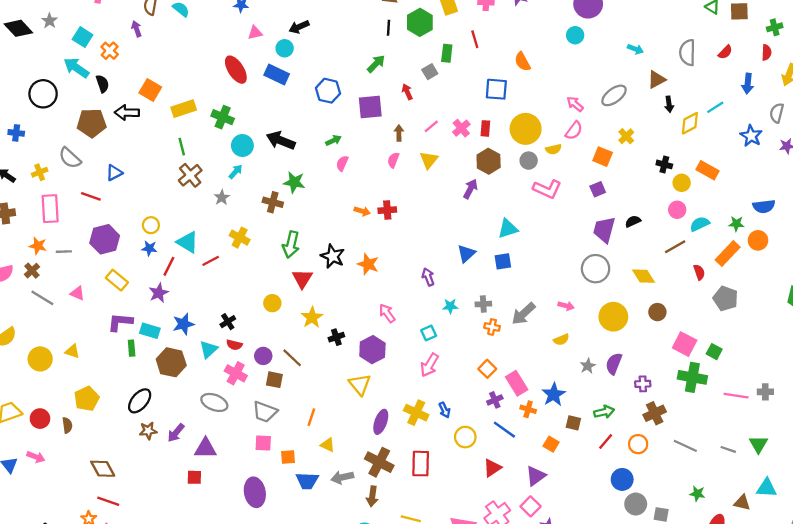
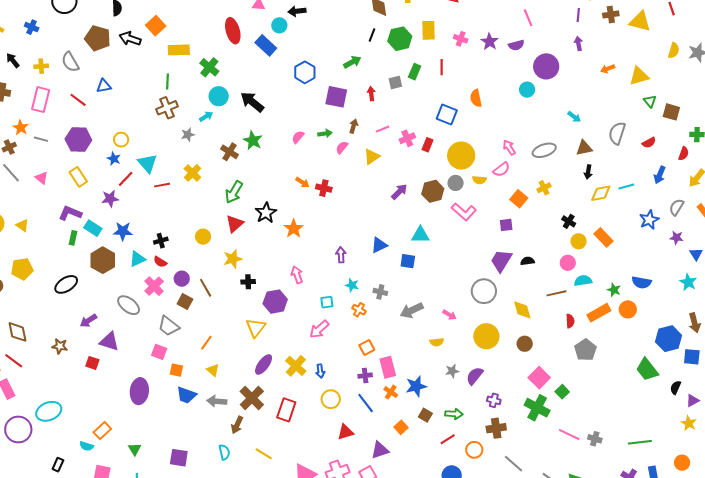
green arrow: (333, 140) -> (325, 133), moved
brown hexagon: (489, 161) -> (433, 191), moved
orange cross: (492, 327) -> (359, 310), moved
brown star: (148, 431) -> (60, 346), moved

